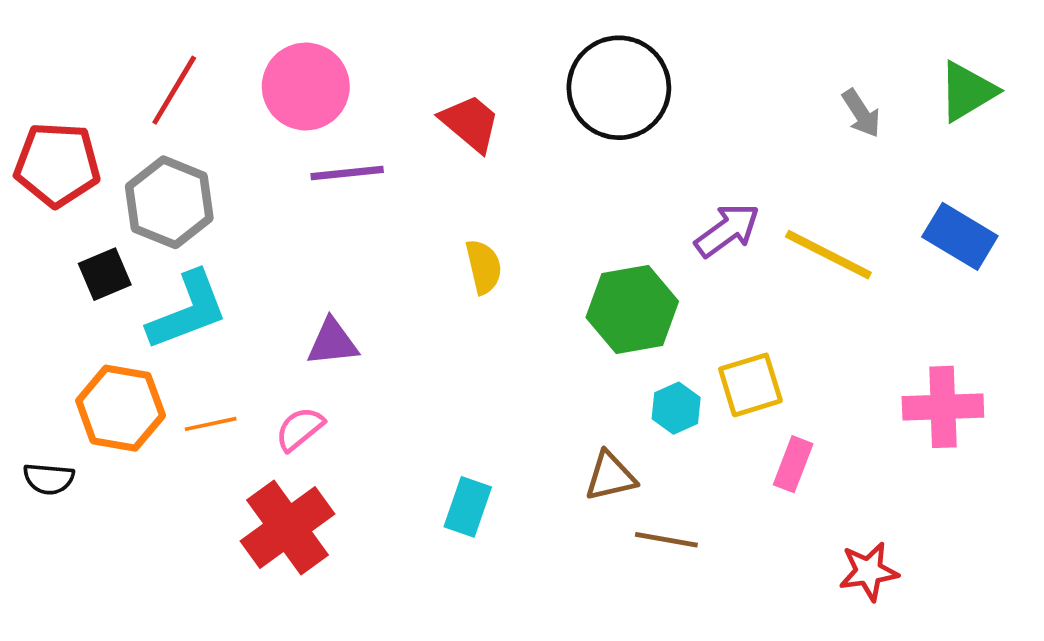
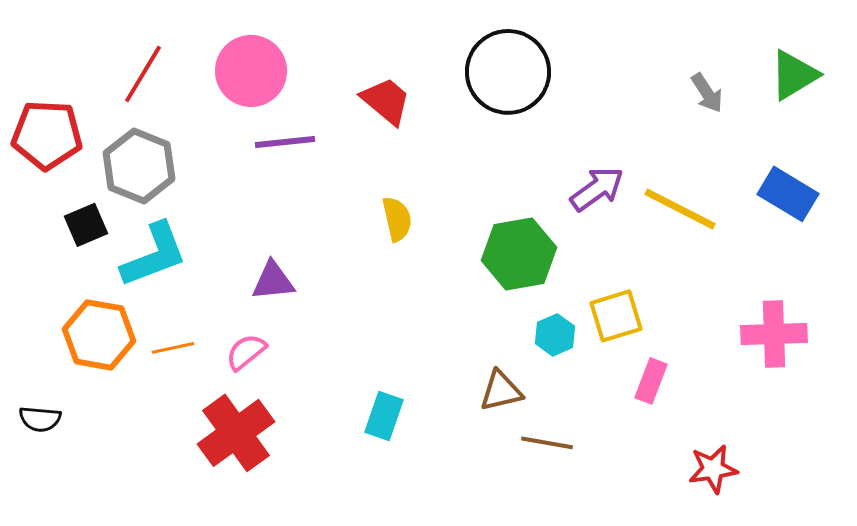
black semicircle: (49, 479) -> (40, 419), moved

